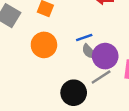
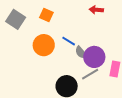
blue line: (84, 38) -> (69, 41), moved, turned 48

